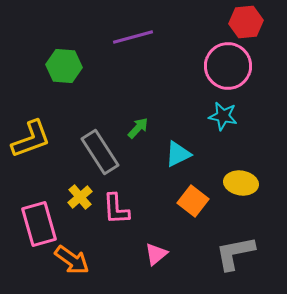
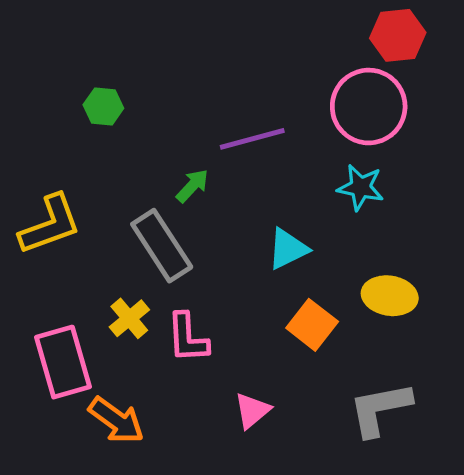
purple line: (133, 37) -> (252, 139), moved
green hexagon: (64, 66) -> (103, 107), size x0.7
green arrow: (138, 128) -> (192, 186), moved

